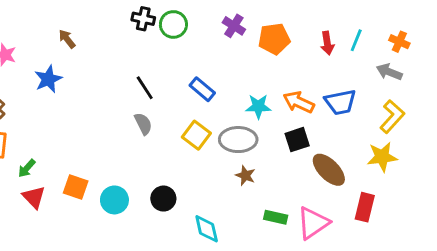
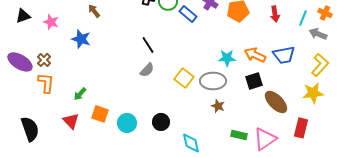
cyan line: (356, 40) -> (303, 18), moved
blue star: (48, 79) -> (81, 39), turned -30
blue rectangle: (202, 89) -> (188, 14), moved
gray semicircle: (143, 124) -> (147, 70), turned 70
green arrow: (27, 168) -> (80, 94), moved

